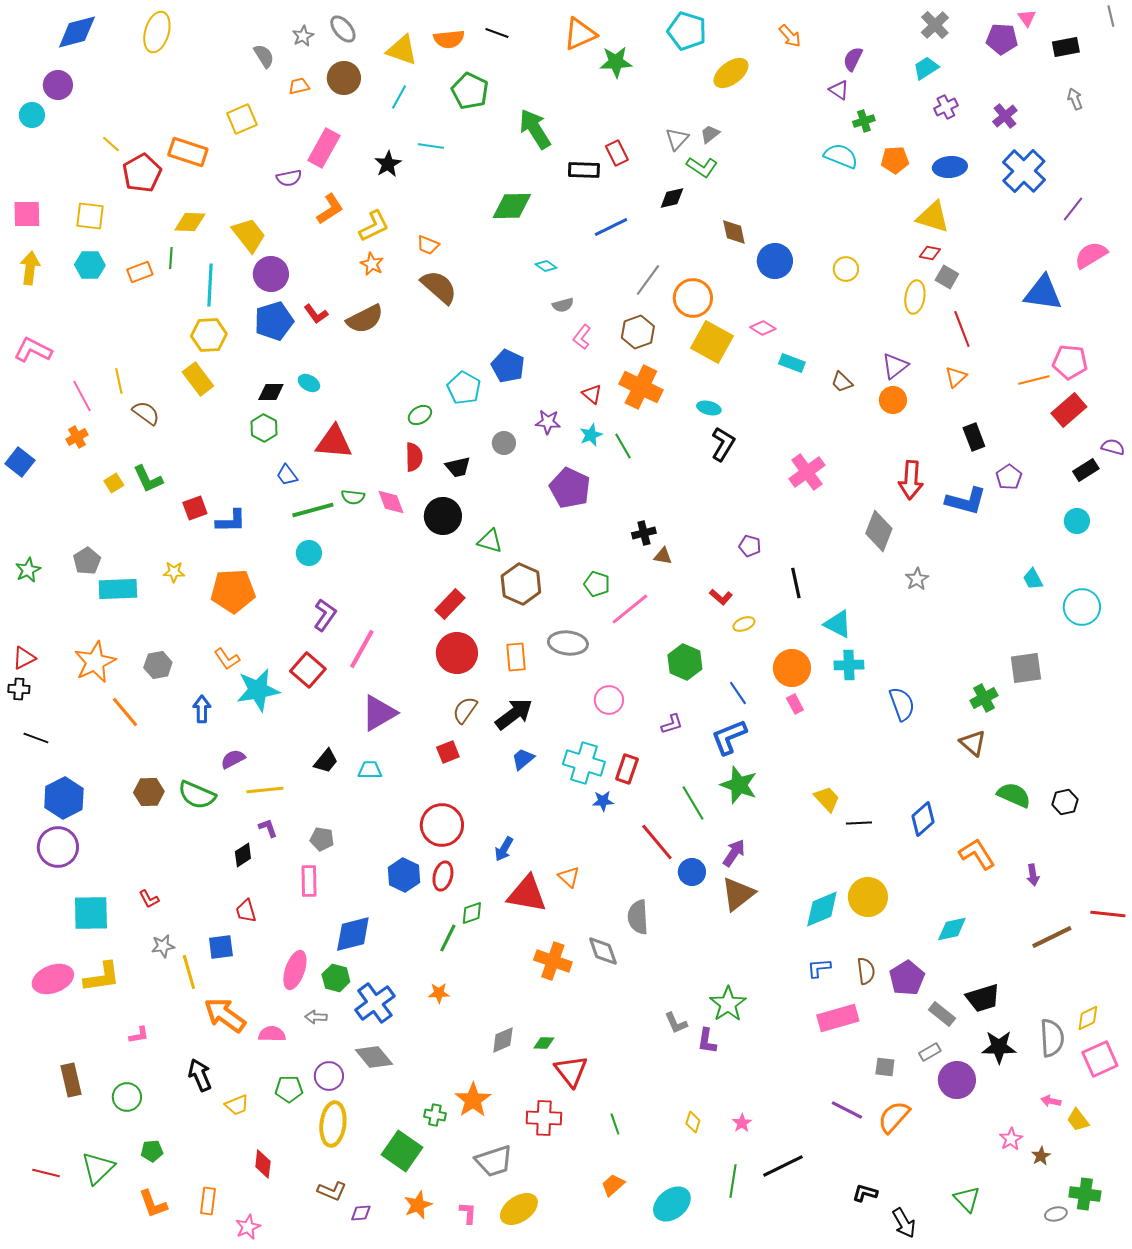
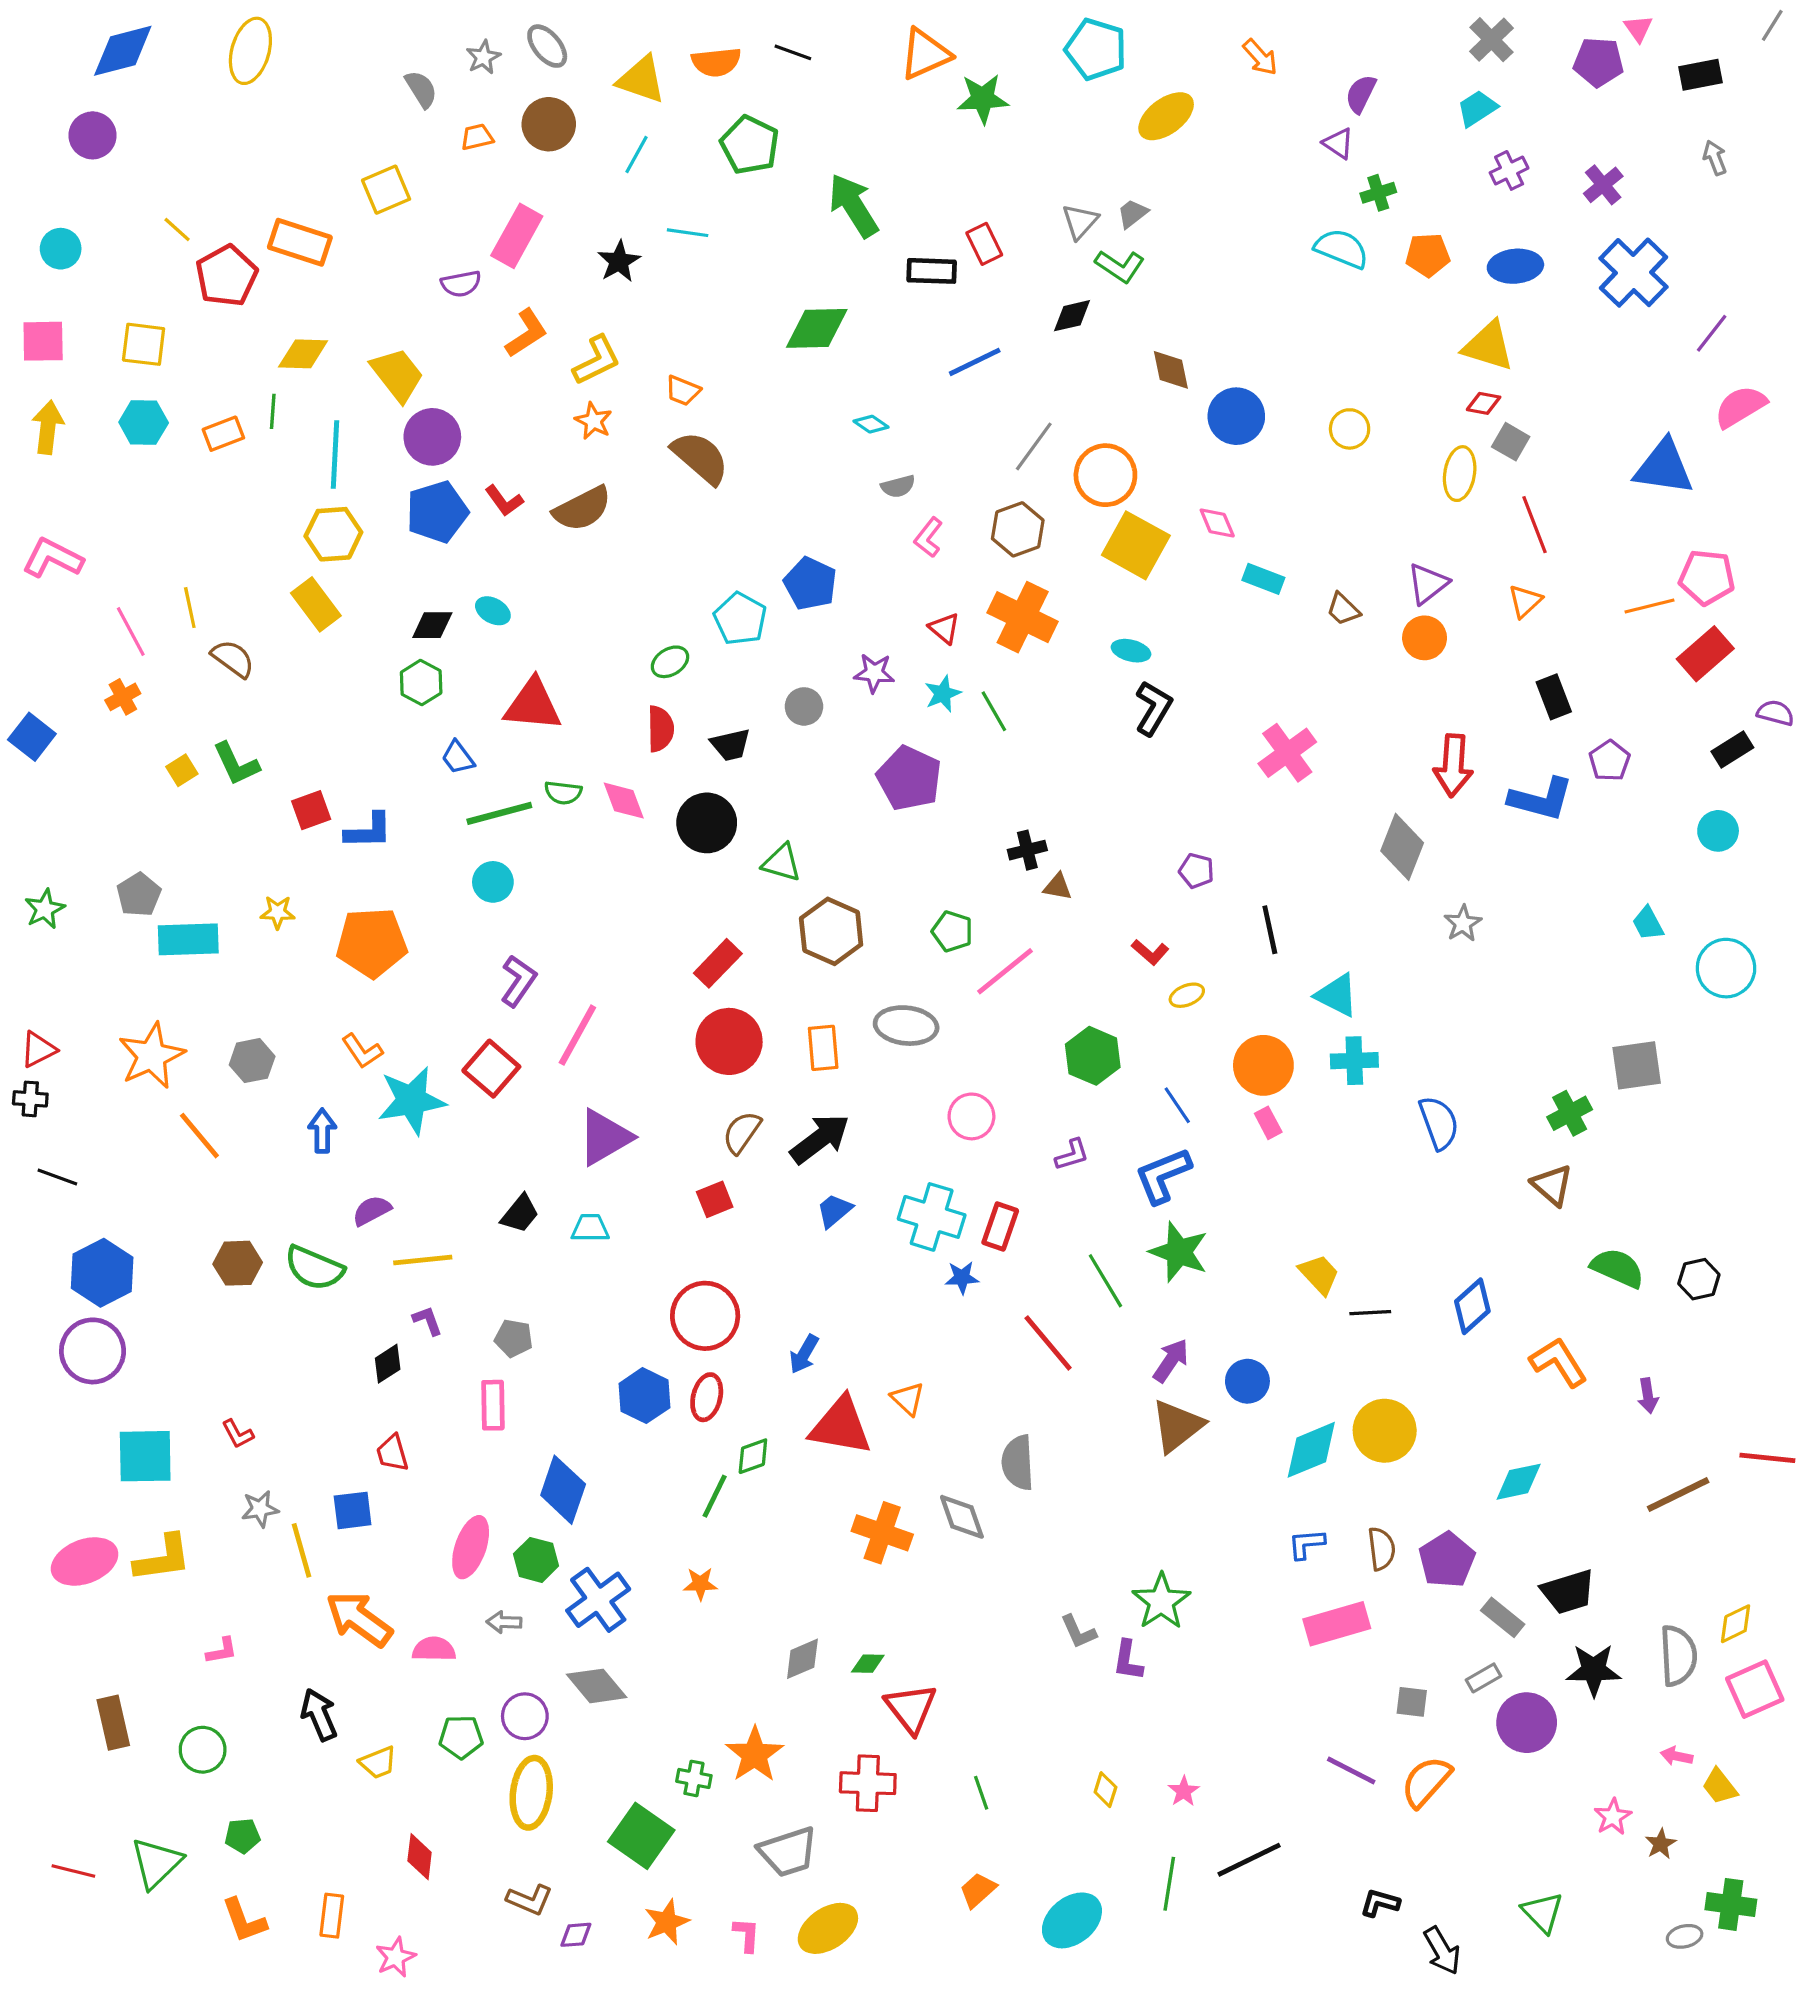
gray line: (1111, 16) -> (1772, 25), turned 45
cyan circle: (32, 115) -> (61, 249), moved
pink diamond: (763, 328) -> (1217, 523), turned 35
blue circle: (692, 872) -> (1247, 1381), moved
blue diamond: (353, 934) -> (563, 1490), turned -57

